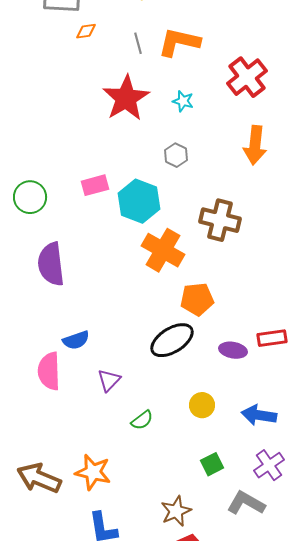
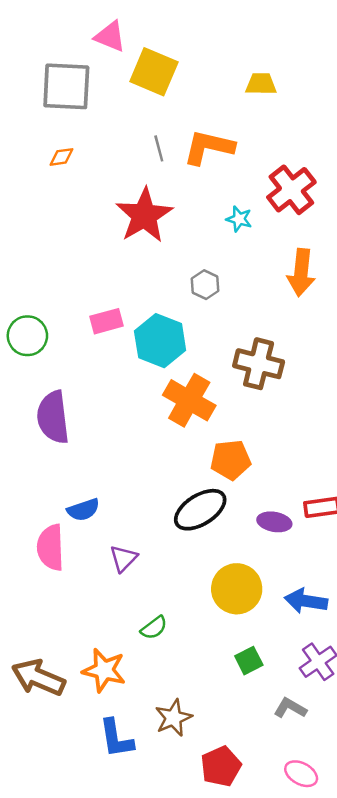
orange diamond: (86, 31) -> (61, 157), moved
cyan star: (183, 101) -> (239, 219), moved
yellow circle: (202, 405) -> (237, 589), size x1.6
green semicircle: (142, 420) -> (154, 628), moved
gray L-shape: (246, 503) -> (290, 708), size x0.7
brown star: (176, 511) -> (173, 718), moved

